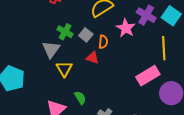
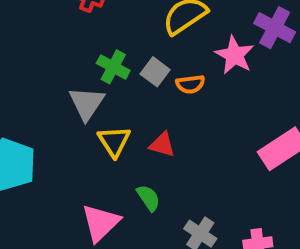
orange semicircle: (103, 42) -> (190, 84), turned 80
red triangle: (92, 58) -> (162, 145), moved

